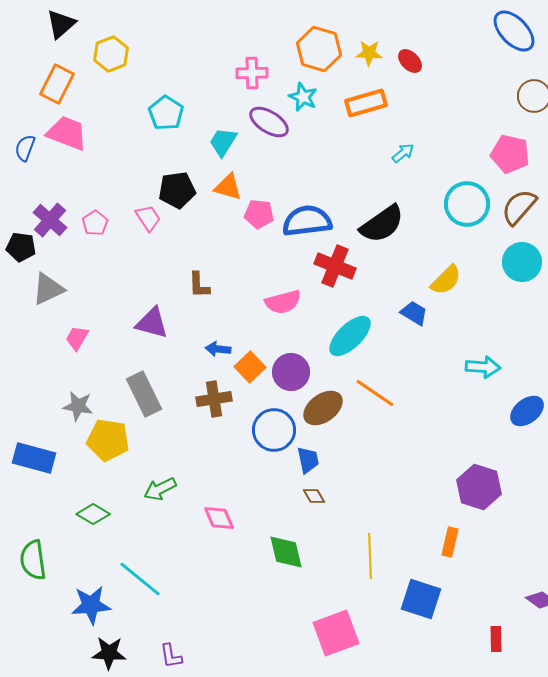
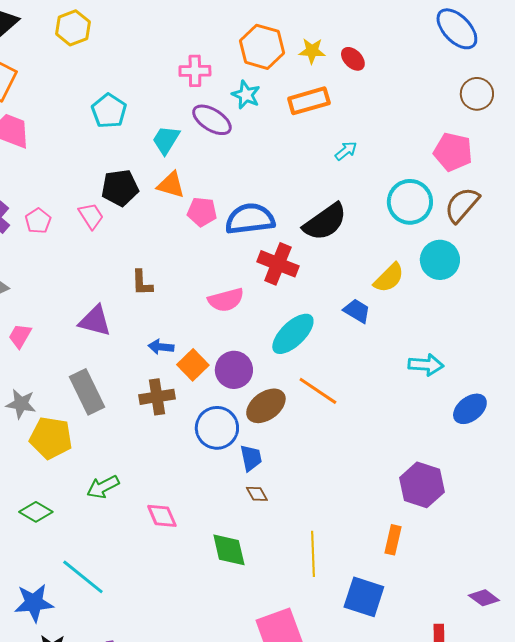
yellow hexagon: (111, 54) -> (73, 28), moved
cyan circle: (522, 262) -> (440, 260), moved

